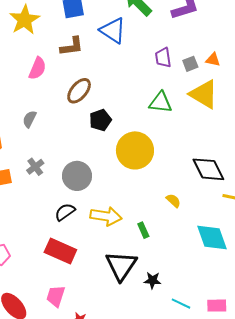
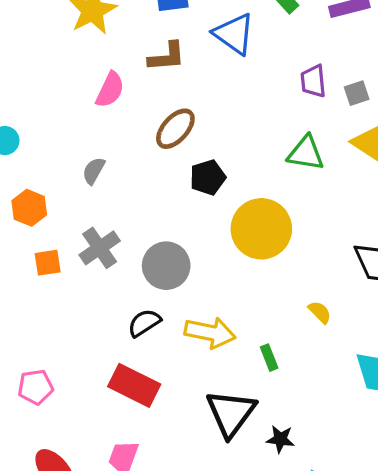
gray cross: (35, 167) -> (100, 248), size x1.4

